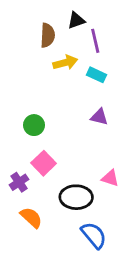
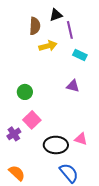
cyan rectangle: (97, 75) -> (80, 55), moved
pink triangle: (110, 178) -> (81, 139), moved
orange semicircle: (31, 218) -> (17, 173), moved

